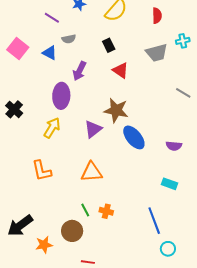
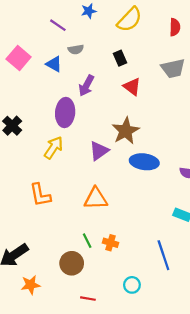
brown star: (116, 110) -> (126, 131), turned 30
blue ellipse: (134, 137) -> (144, 162), turned -45
orange star: (44, 245) -> (31, 285), moved
cyan circle: (168, 249) -> (132, 285), moved

